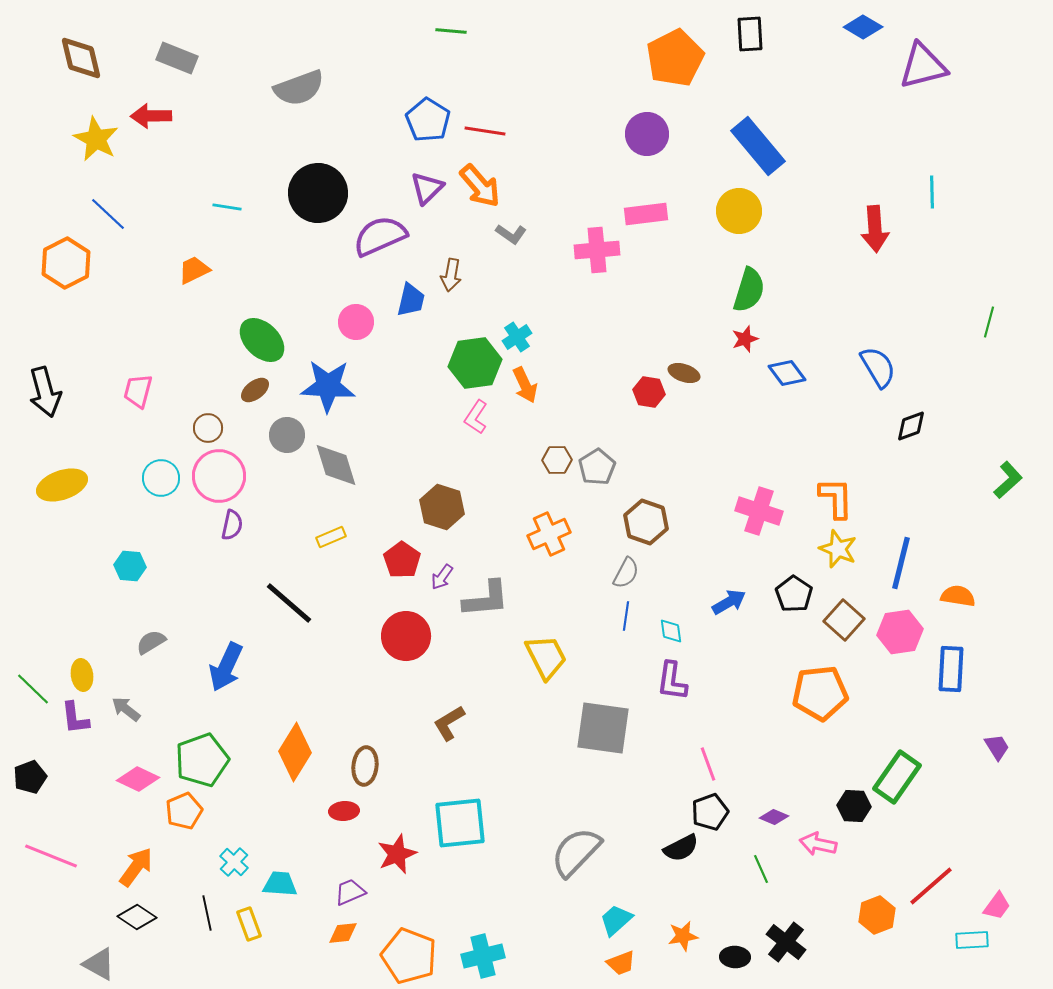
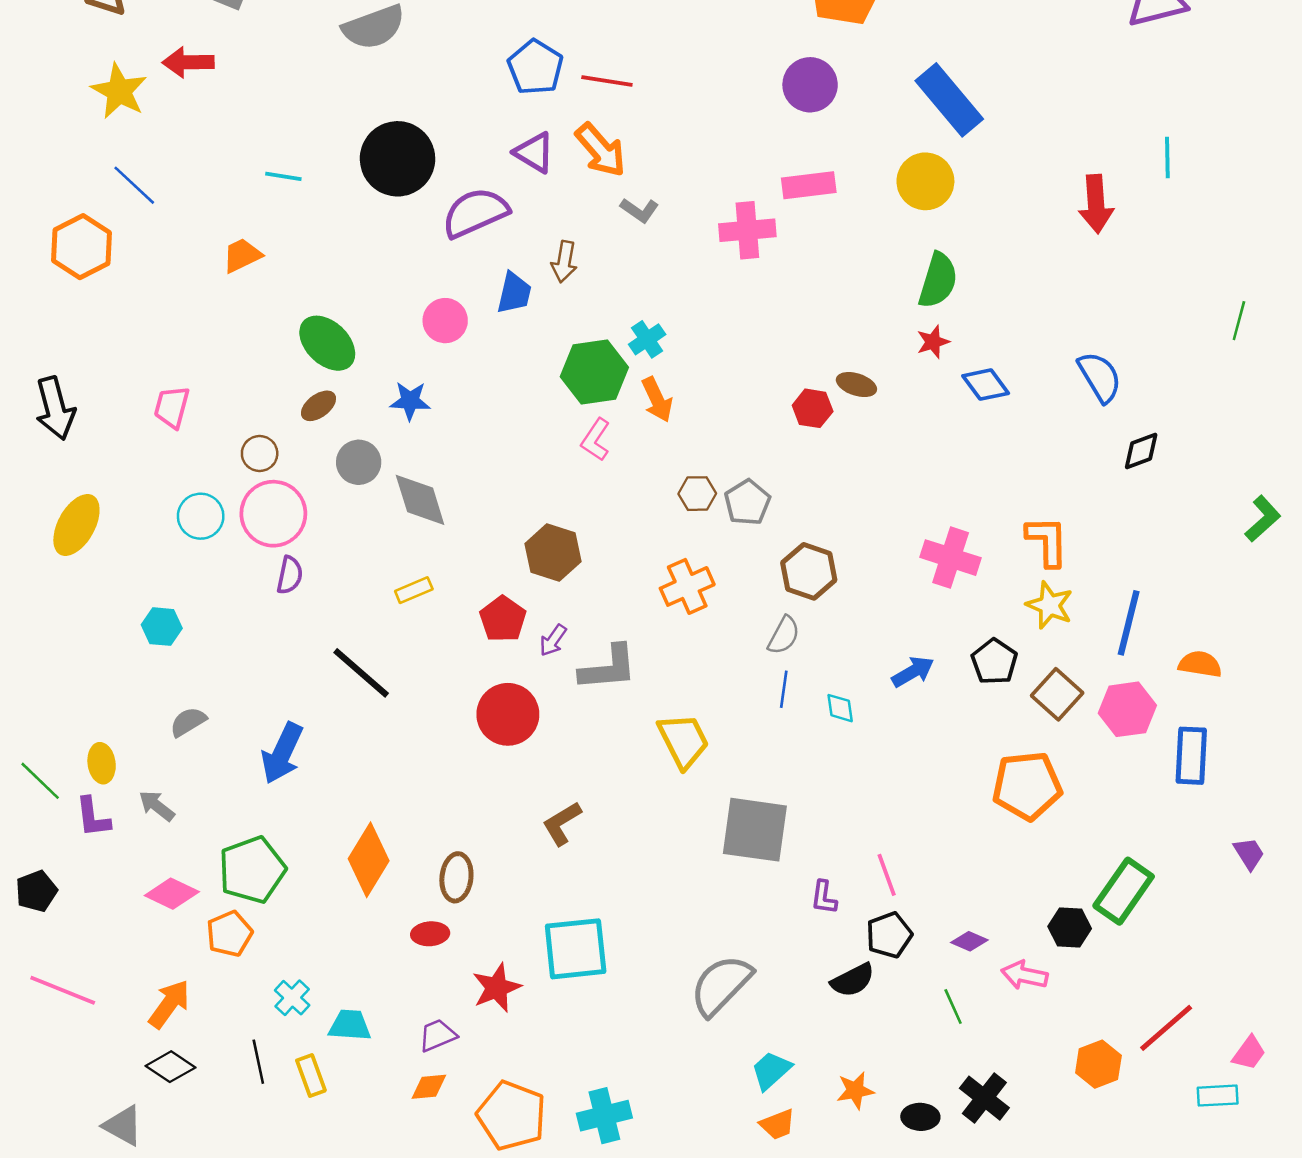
purple triangle: (427, 188) -> (534, 153), turned -45
blue star: (328, 386) -> (410, 401), size x0.6
yellow ellipse: (62, 485) -> (76, 525), turned -42
purple L-shape: (672, 681) -> (824, 897), moved, size x0.7

